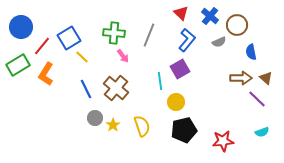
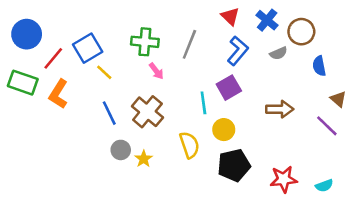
green rectangle: (18, 65) -> (23, 83), turned 50
brown arrow: (241, 78) -> (280, 109), moved
yellow semicircle: (142, 126) -> (189, 145), moved
cyan semicircle: (262, 132) -> (324, 186), moved

